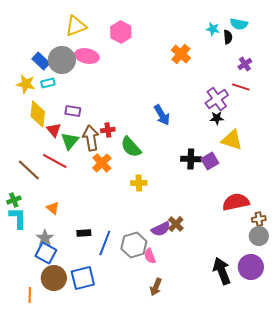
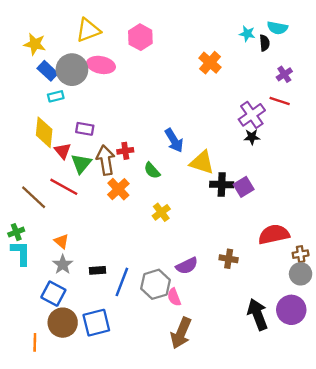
yellow star: (26, 84) -> (35, 44), moved
blue arrow: (162, 115) -> (174, 140), moved
yellow triangle: (232, 140) -> (202, 162), moved
green semicircle: (131, 147) -> (152, 171), size x0.7
yellow cross: (139, 183) -> (161, 212), turned -35
brown cross: (176, 224) -> (229, 259), moved, turned -35
gray star: (45, 238) -> (63, 265), moved
brown arrow: (156, 287) -> (181, 333), size x1.5

